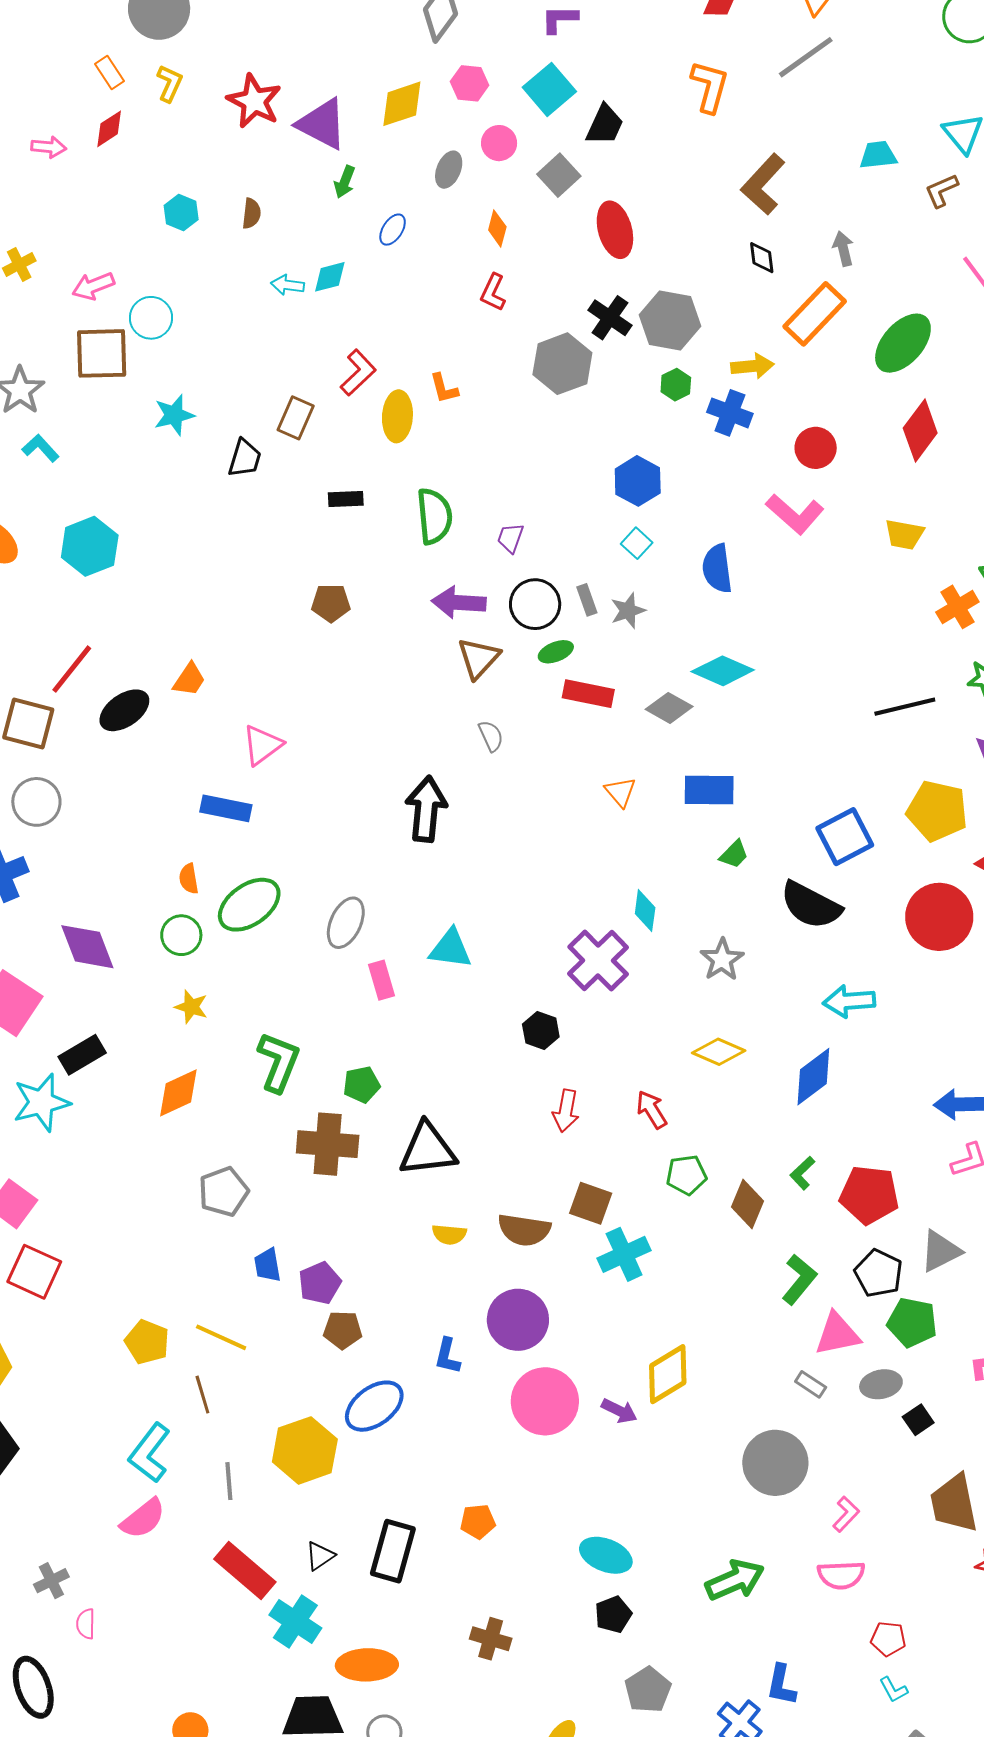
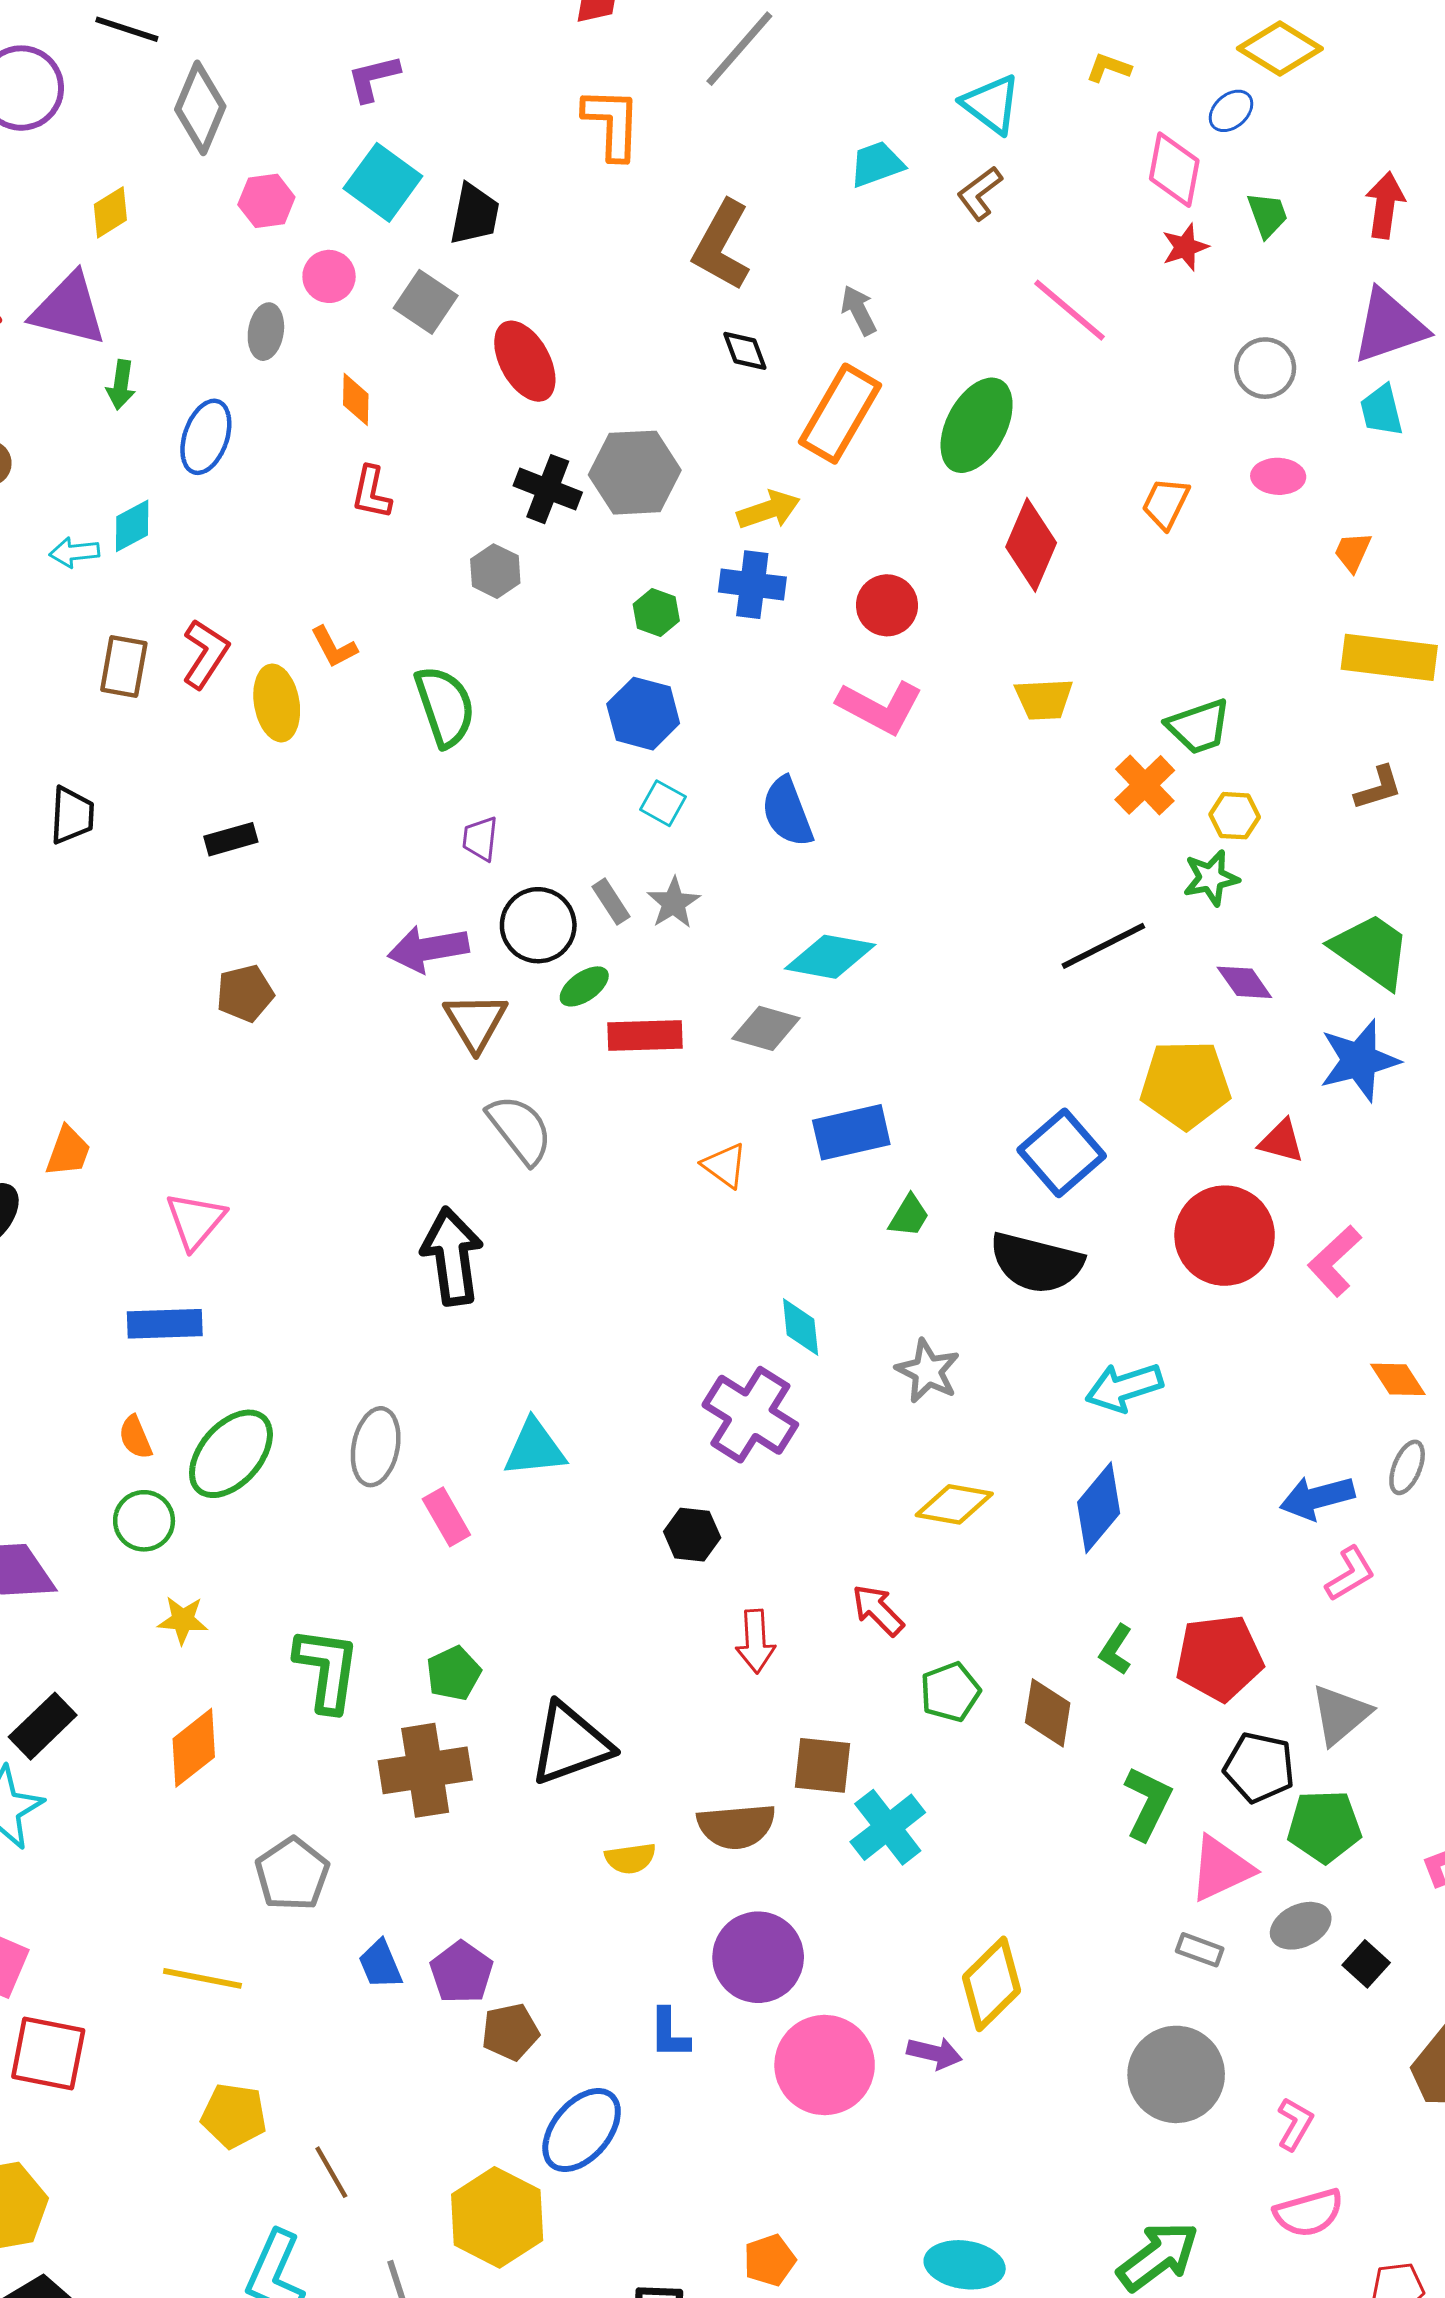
yellow diamond: (402, 104) -> (110, 212), moved, size x0.7
blue ellipse: (393, 230) -> (206, 437), size x1.5
gray hexagon: (562, 364) -> (495, 571), size x0.6
green hexagon: (676, 385) -> (656, 612), moved
brown rectangle: (296, 418) -> (124, 667), moved
green semicircle: (434, 516) -> (445, 706), moved
gray semicircle: (491, 736) -> (520, 1129), size x1.6
yellow line: (221, 1337) -> (202, 1978), moved

